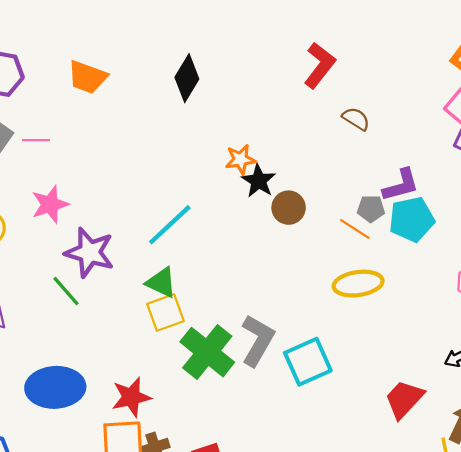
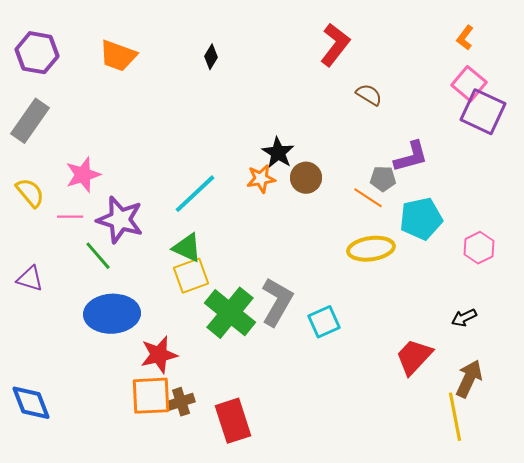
black diamond: (187, 78) -> (211, 57), size x0.6
pink line: (36, 140) -> (70, 217), moved
orange star: (240, 159) -> (261, 179), moved
cyan pentagon: (412, 219) -> (421, 219), moved
cyan square: (308, 362) -> (324, 322), size x0.7
blue ellipse: (55, 387) -> (112, 314), moved

